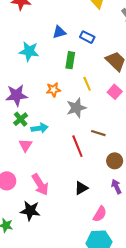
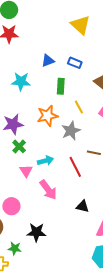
orange star: (53, 90) -> (47, 116), size x1.5
cyan arrow: (40, 128) -> (45, 161), moved
pink arrow: (40, 185) -> (48, 190), moved
black triangle: (81, 188) -> (83, 206), turned 48

